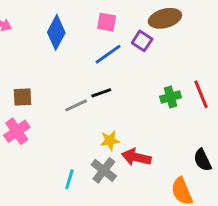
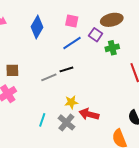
green cross: (171, 97) -> (112, 48), moved
cyan line: (69, 179) -> (42, 120), moved

